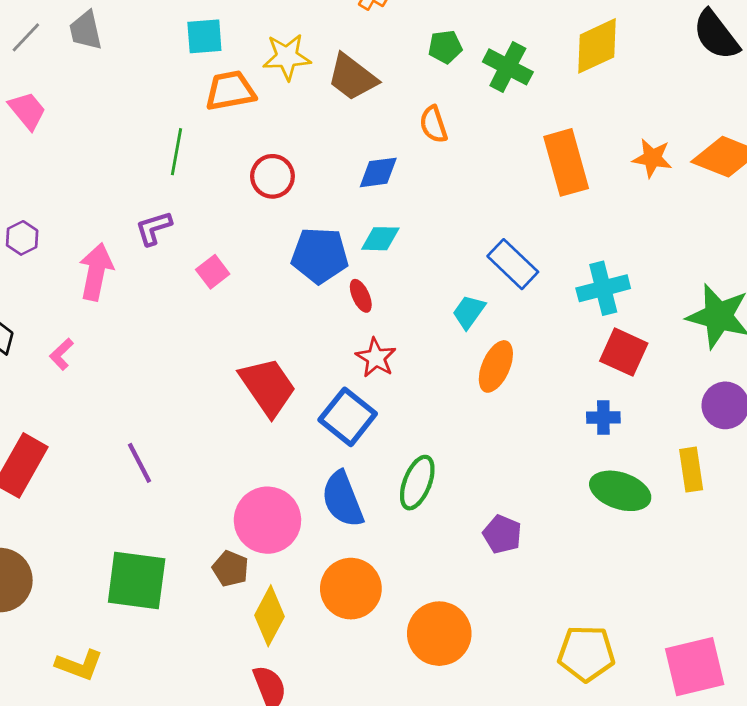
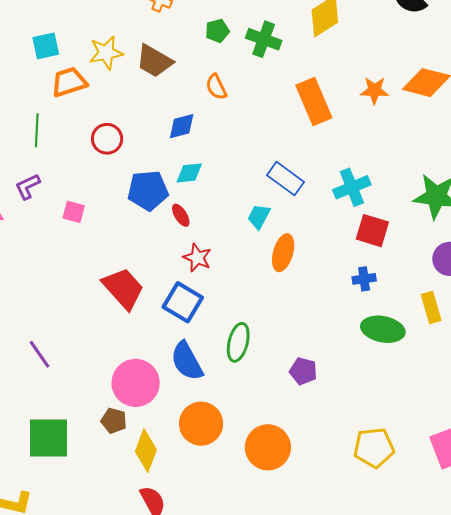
pink square: (213, 272) -> (74, 212), turned -30

